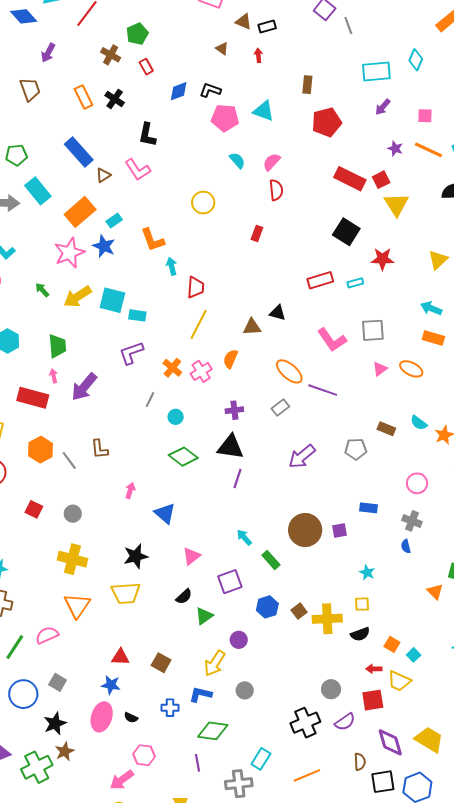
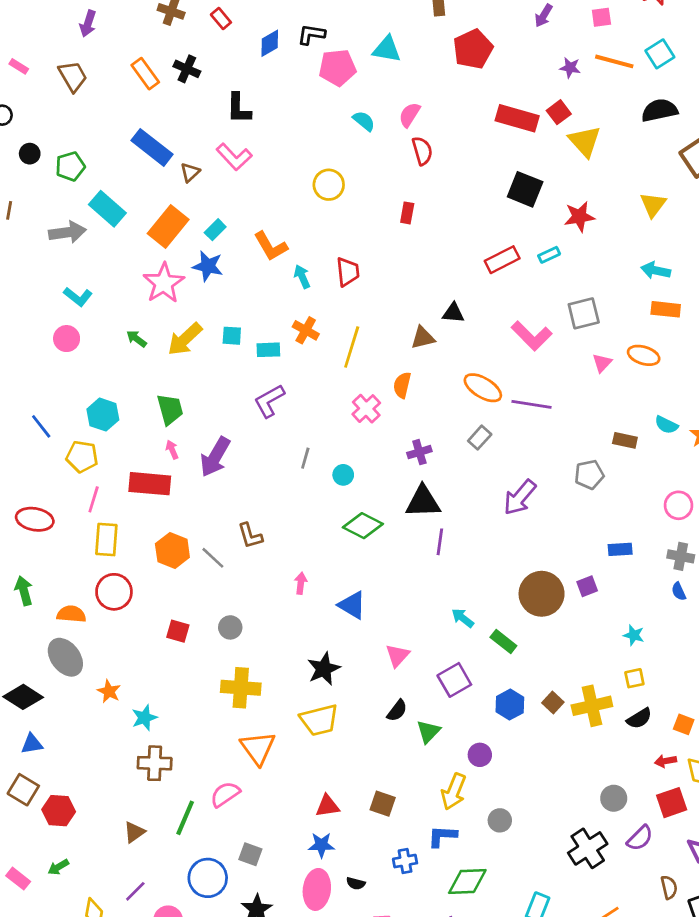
red trapezoid: (196, 287) -> (348, 272), moved
cyan square: (112, 300) -> (232, 336), size x0.6
orange cross: (172, 368) -> (306, 330), moved

